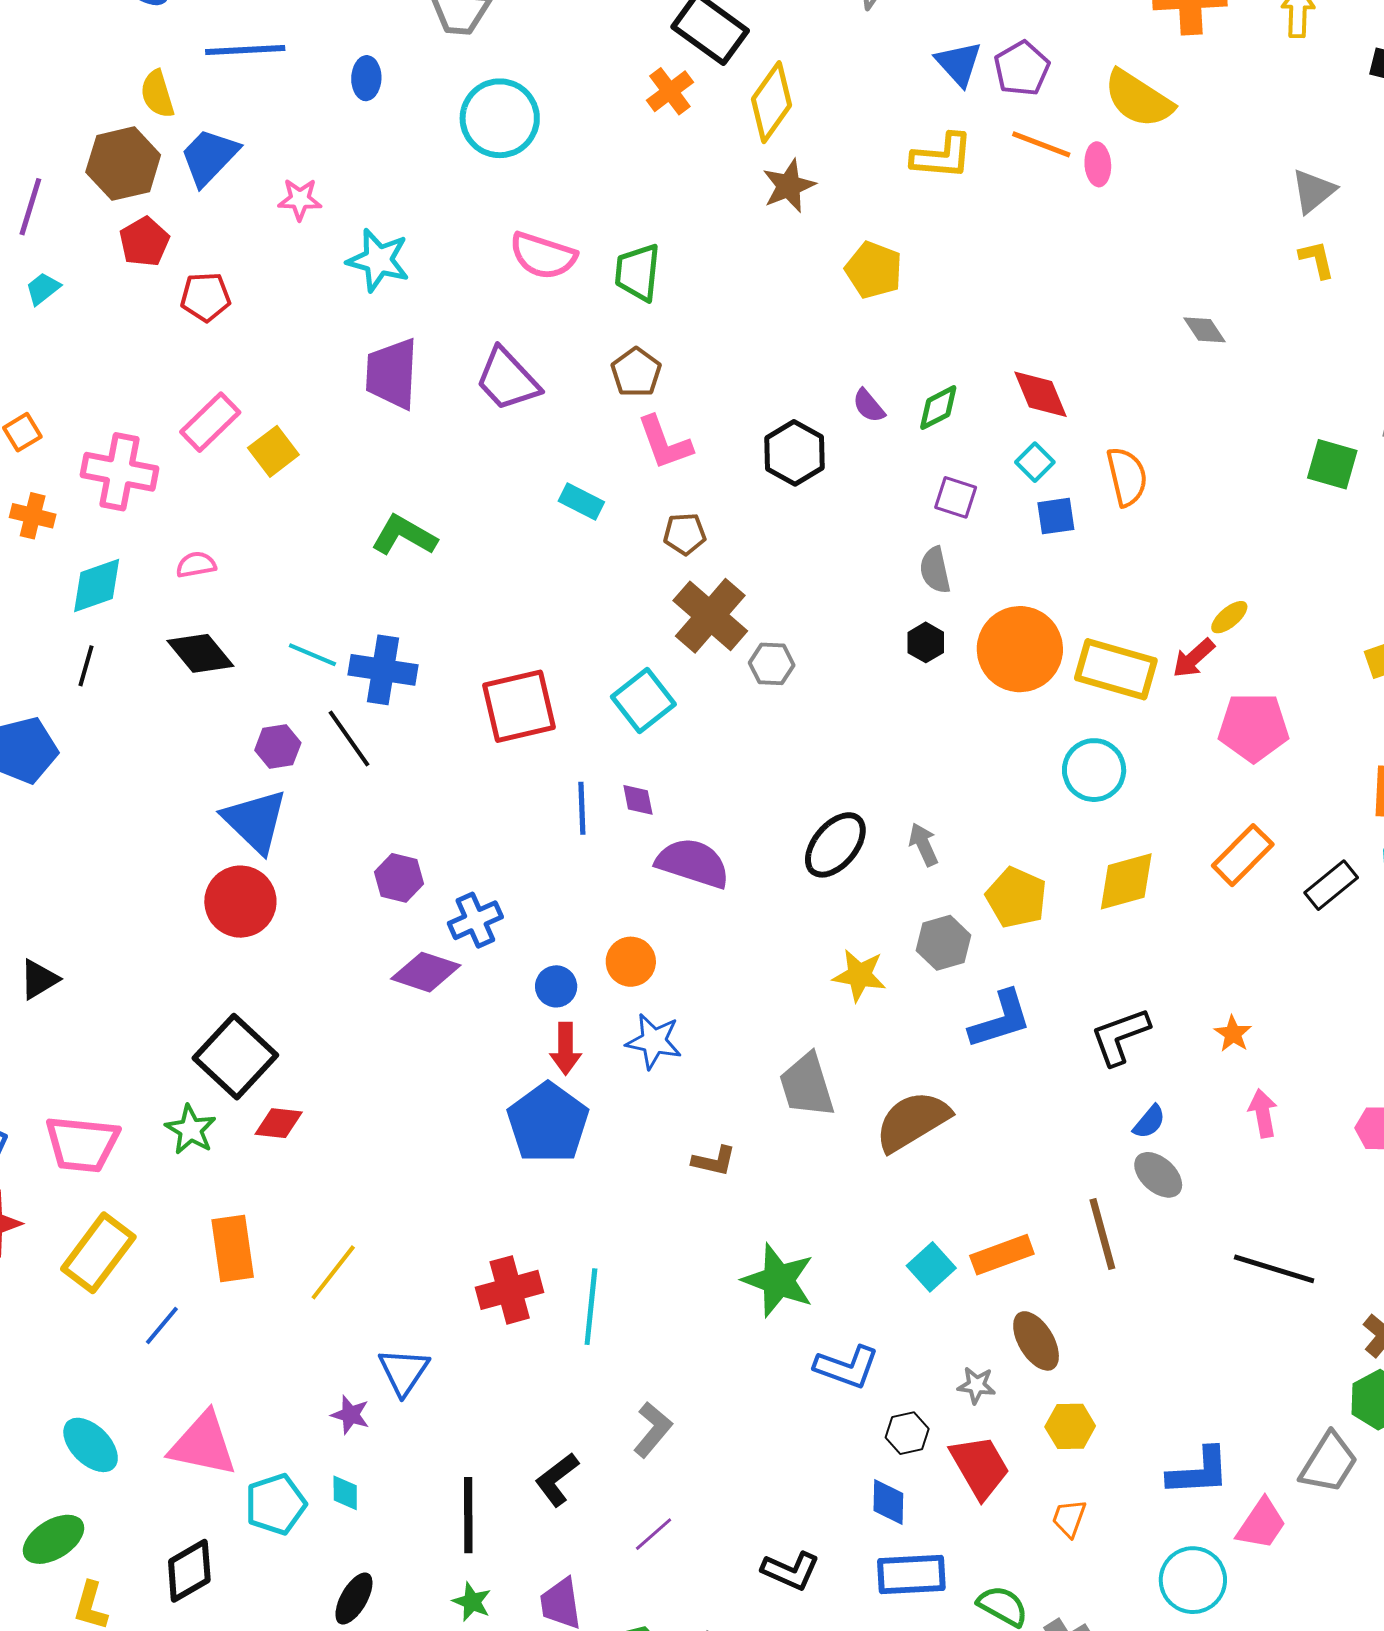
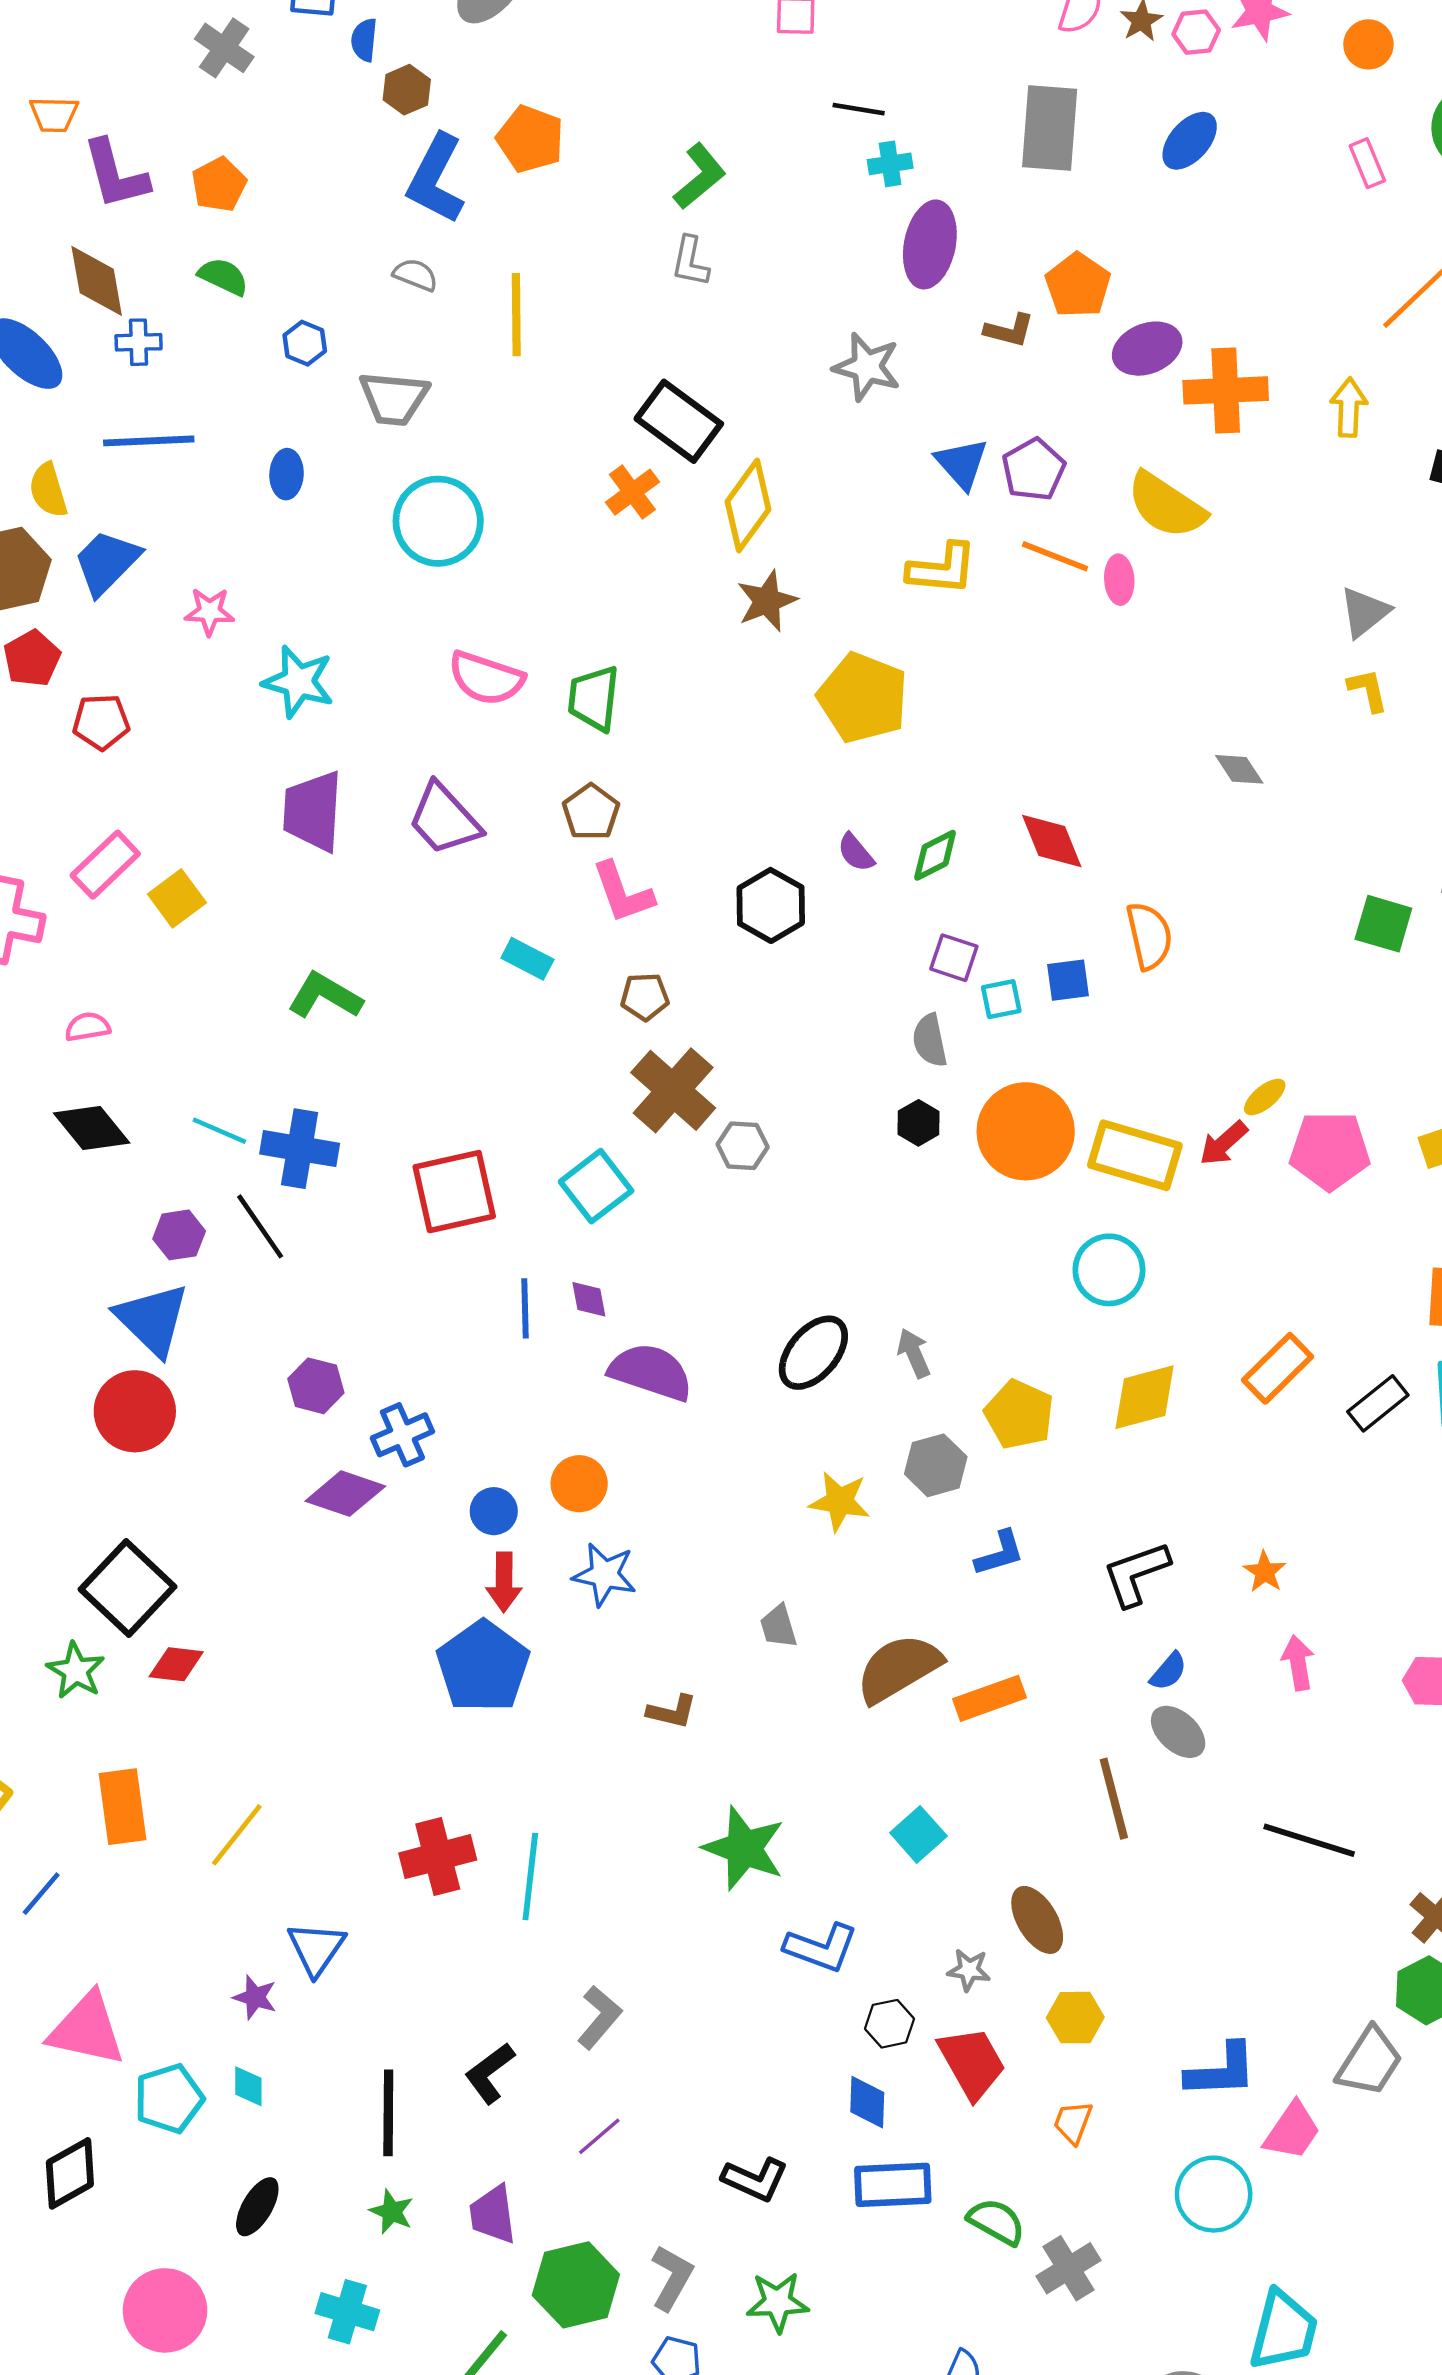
yellow pentagon: (874, 270) -> (863, 698), size x1.4
cyan square: (1035, 462) -> (1001, 999), moved, turned 33
pink pentagon: (1254, 727) -> (1330, 1150), moved
blue L-shape: (1000, 1020) -> (1000, 1553), size x0.7
gray trapezoid: (807, 1085) -> (778, 1626), size x0.6
orange rectangle: (1002, 1255) -> (990, 1698), moved

